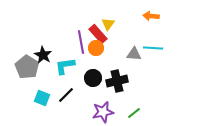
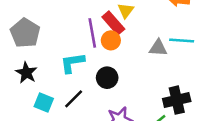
black star: (43, 55) -> (26, 73), moved
gray pentagon: (27, 67) -> (25, 33), moved
black cross: (117, 81) -> (177, 100), moved

